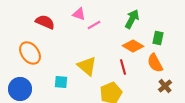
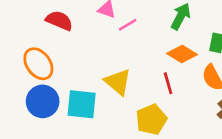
cyan square: (61, 82) -> (82, 104), size x1.6
blue circle: (20, 89) -> (43, 101), moved

